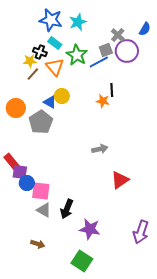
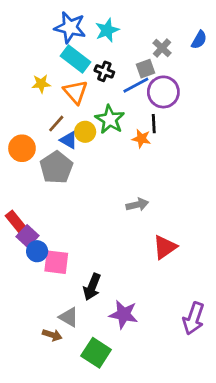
cyan rectangle: (55, 43) -> (76, 59), size x1.5
purple circle: (127, 51) -> (163, 92), moved
black cross: (40, 52) -> (104, 71), moved
green star: (77, 55) -> (110, 119), moved
brown line: (33, 74) -> (56, 124), moved
purple square: (20, 172) -> (27, 236), turned 35
gray triangle: (44, 210) -> (69, 317), moved
green square: (82, 261) -> (96, 353), moved

